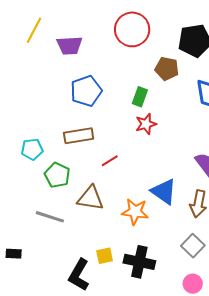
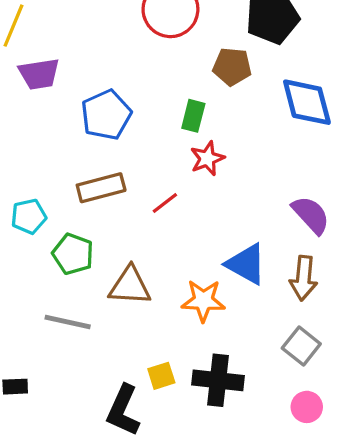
purple trapezoid: (70, 45) -> (39, 74), moved
red line: (110, 161) -> (165, 203), moved

